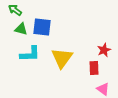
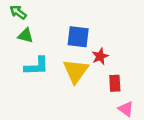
blue square: (42, 27) -> (78, 37), moved
red star: (104, 50) -> (100, 56), moved

